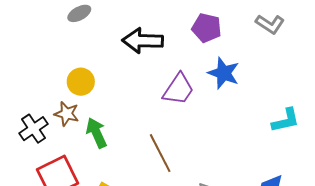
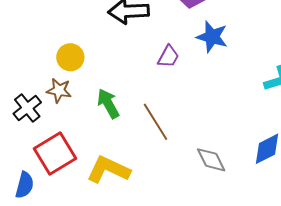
purple trapezoid: (178, 89) -> (168, 57), size x0.7
green arrow: (96, 133) -> (108, 104), moved

